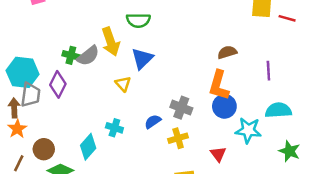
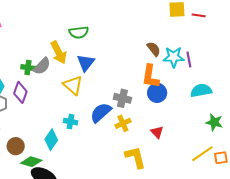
brown semicircle: (227, 52) -> (154, 49), turned 77
yellow triangle: (123, 84) -> (73, 85), size x1.5
blue semicircle: (153, 122) -> (101, 113), size x1.6
cyan star: (248, 130) -> (174, 57), moved

